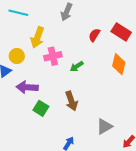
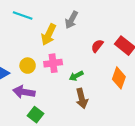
yellow arrow: (37, 37) -> (49, 35), moved
yellow circle: (17, 56) -> (28, 66), moved
brown arrow: (71, 101) -> (82, 98), moved

